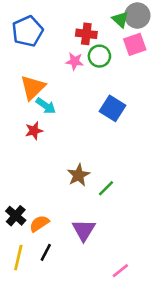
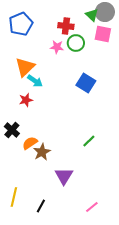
pink square: (135, 44) -> (103, 34), turned 30
brown star: (78, 175) -> (42, 152), moved
green line: (106, 188) -> (89, 141), moved
black cross: (16, 216) -> (12, 130), moved
orange semicircle: (39, 224) -> (30, 143), moved
black line: (46, 252) -> (41, 206), moved

